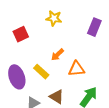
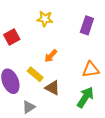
orange triangle: (76, 69) -> (91, 70), moved
brown triangle: (57, 97) -> (52, 88), moved

